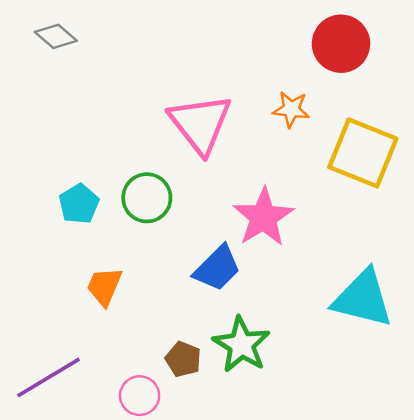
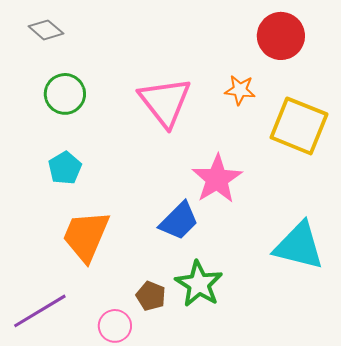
green circle: (147, 198) -> (65, 94), moved
orange trapezoid: (104, 286) -> (86, 236), size x1.6

